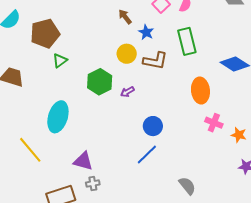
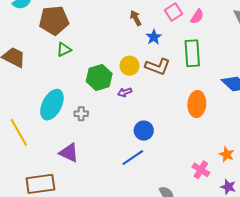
yellow circle: (127, 54) -> (130, 66), moved
pink cross: (214, 123) -> (201, 170), moved
gray cross: (93, 183) -> (81, 114), moved

